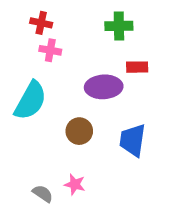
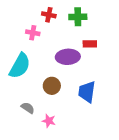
red cross: (41, 23) -> (49, 15), moved
gray semicircle: (43, 194) -> (28, 108), moved

